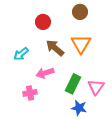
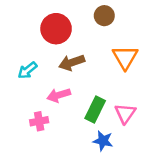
red circle: (43, 22) -> (56, 29), size x1.5
orange triangle: (81, 44) -> (125, 57), moved
brown arrow: (55, 48) -> (72, 63), turned -60

